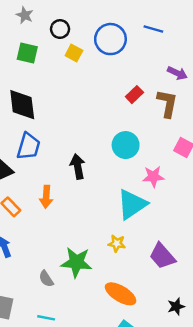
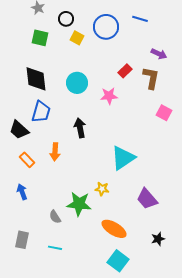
cyan circle: (126, 145) -> (77, 83), moved
pink star: (153, 177) -> (109, 96), moved
yellow star: (117, 243) -> (102, 189), moved

